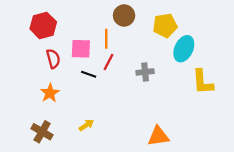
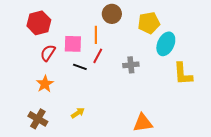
red semicircle: (53, 59) -> (48, 53), turned -132

